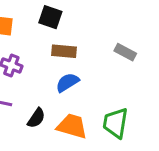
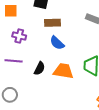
blue semicircle: (67, 82) -> (57, 43), turned -98

